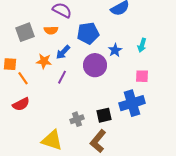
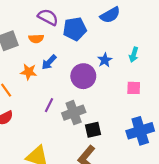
blue pentagon: (88, 33) -> (75, 29), moved
purple line: (62, 77) -> (49, 105), moved
blue cross: (132, 103) -> (140, 131), moved
gray cross: (77, 119) -> (74, 113), moved, size x1.5

